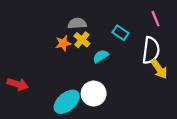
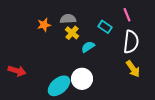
pink line: (156, 19) -> (127, 15), moved
orange star: (63, 43) -> (44, 25), moved
yellow arrow: (159, 69) -> (133, 69), moved

